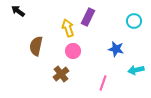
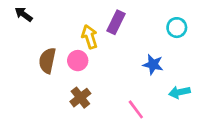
pink circle: (73, 51) -> (78, 61), moved
pink line: (103, 83) -> (136, 109), turned -56

